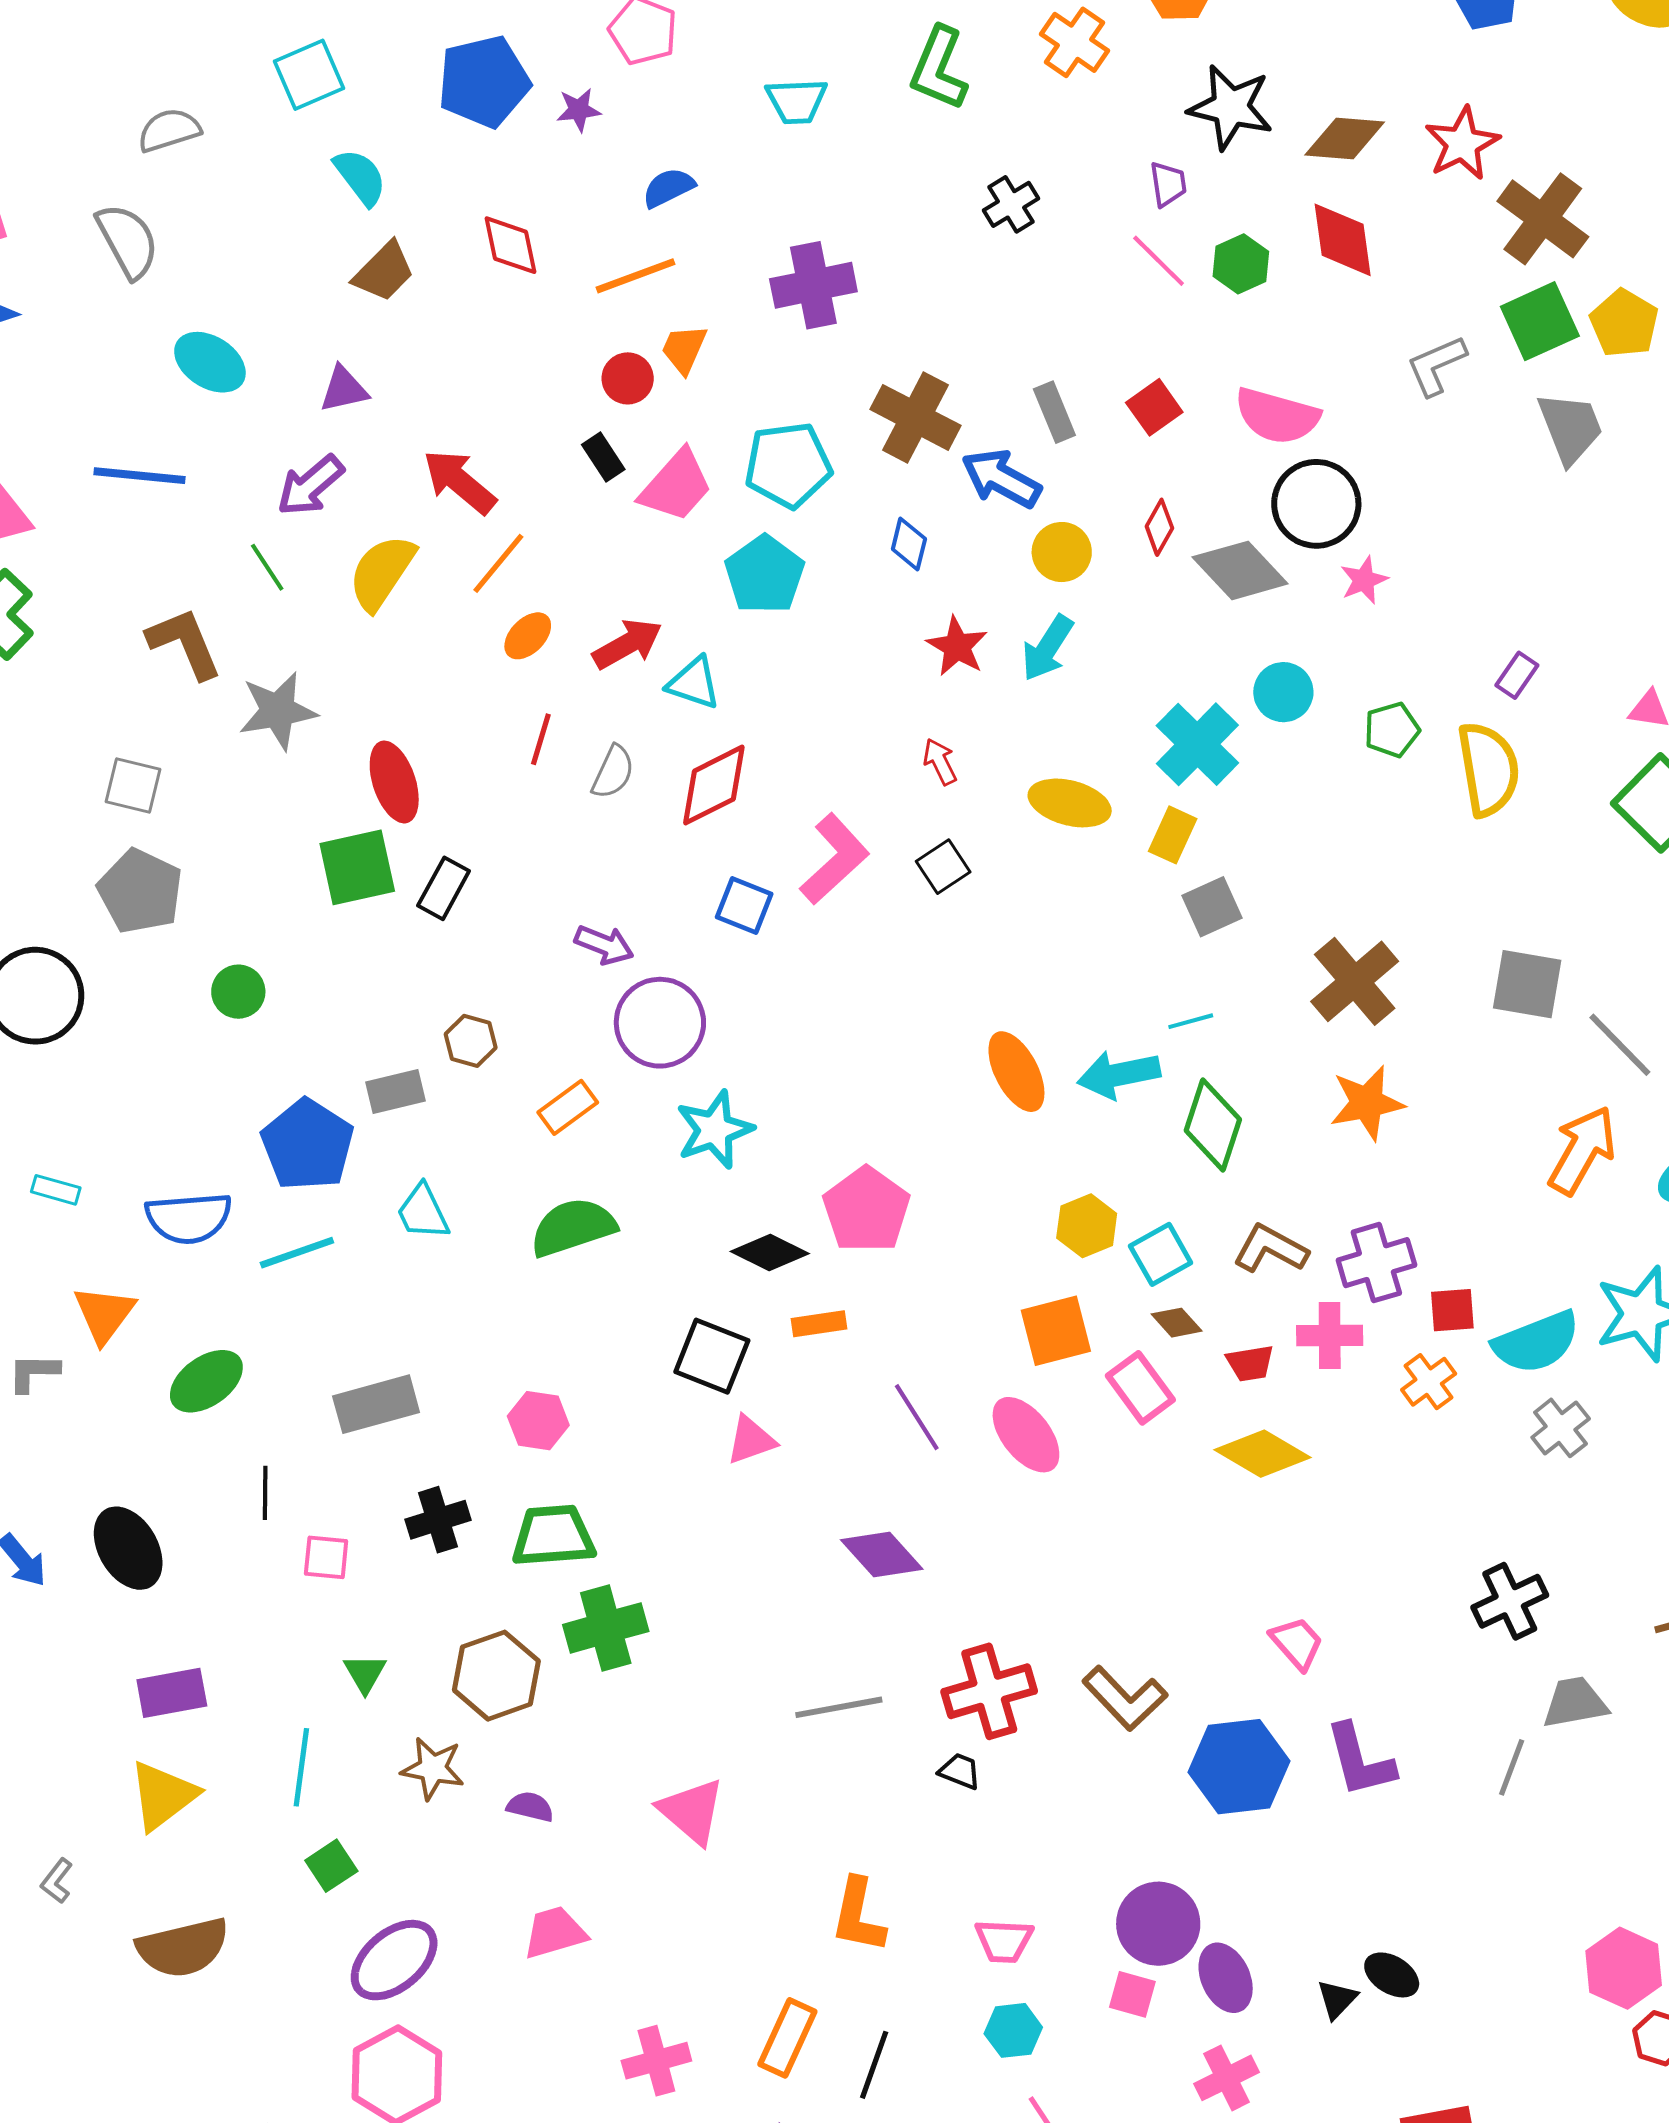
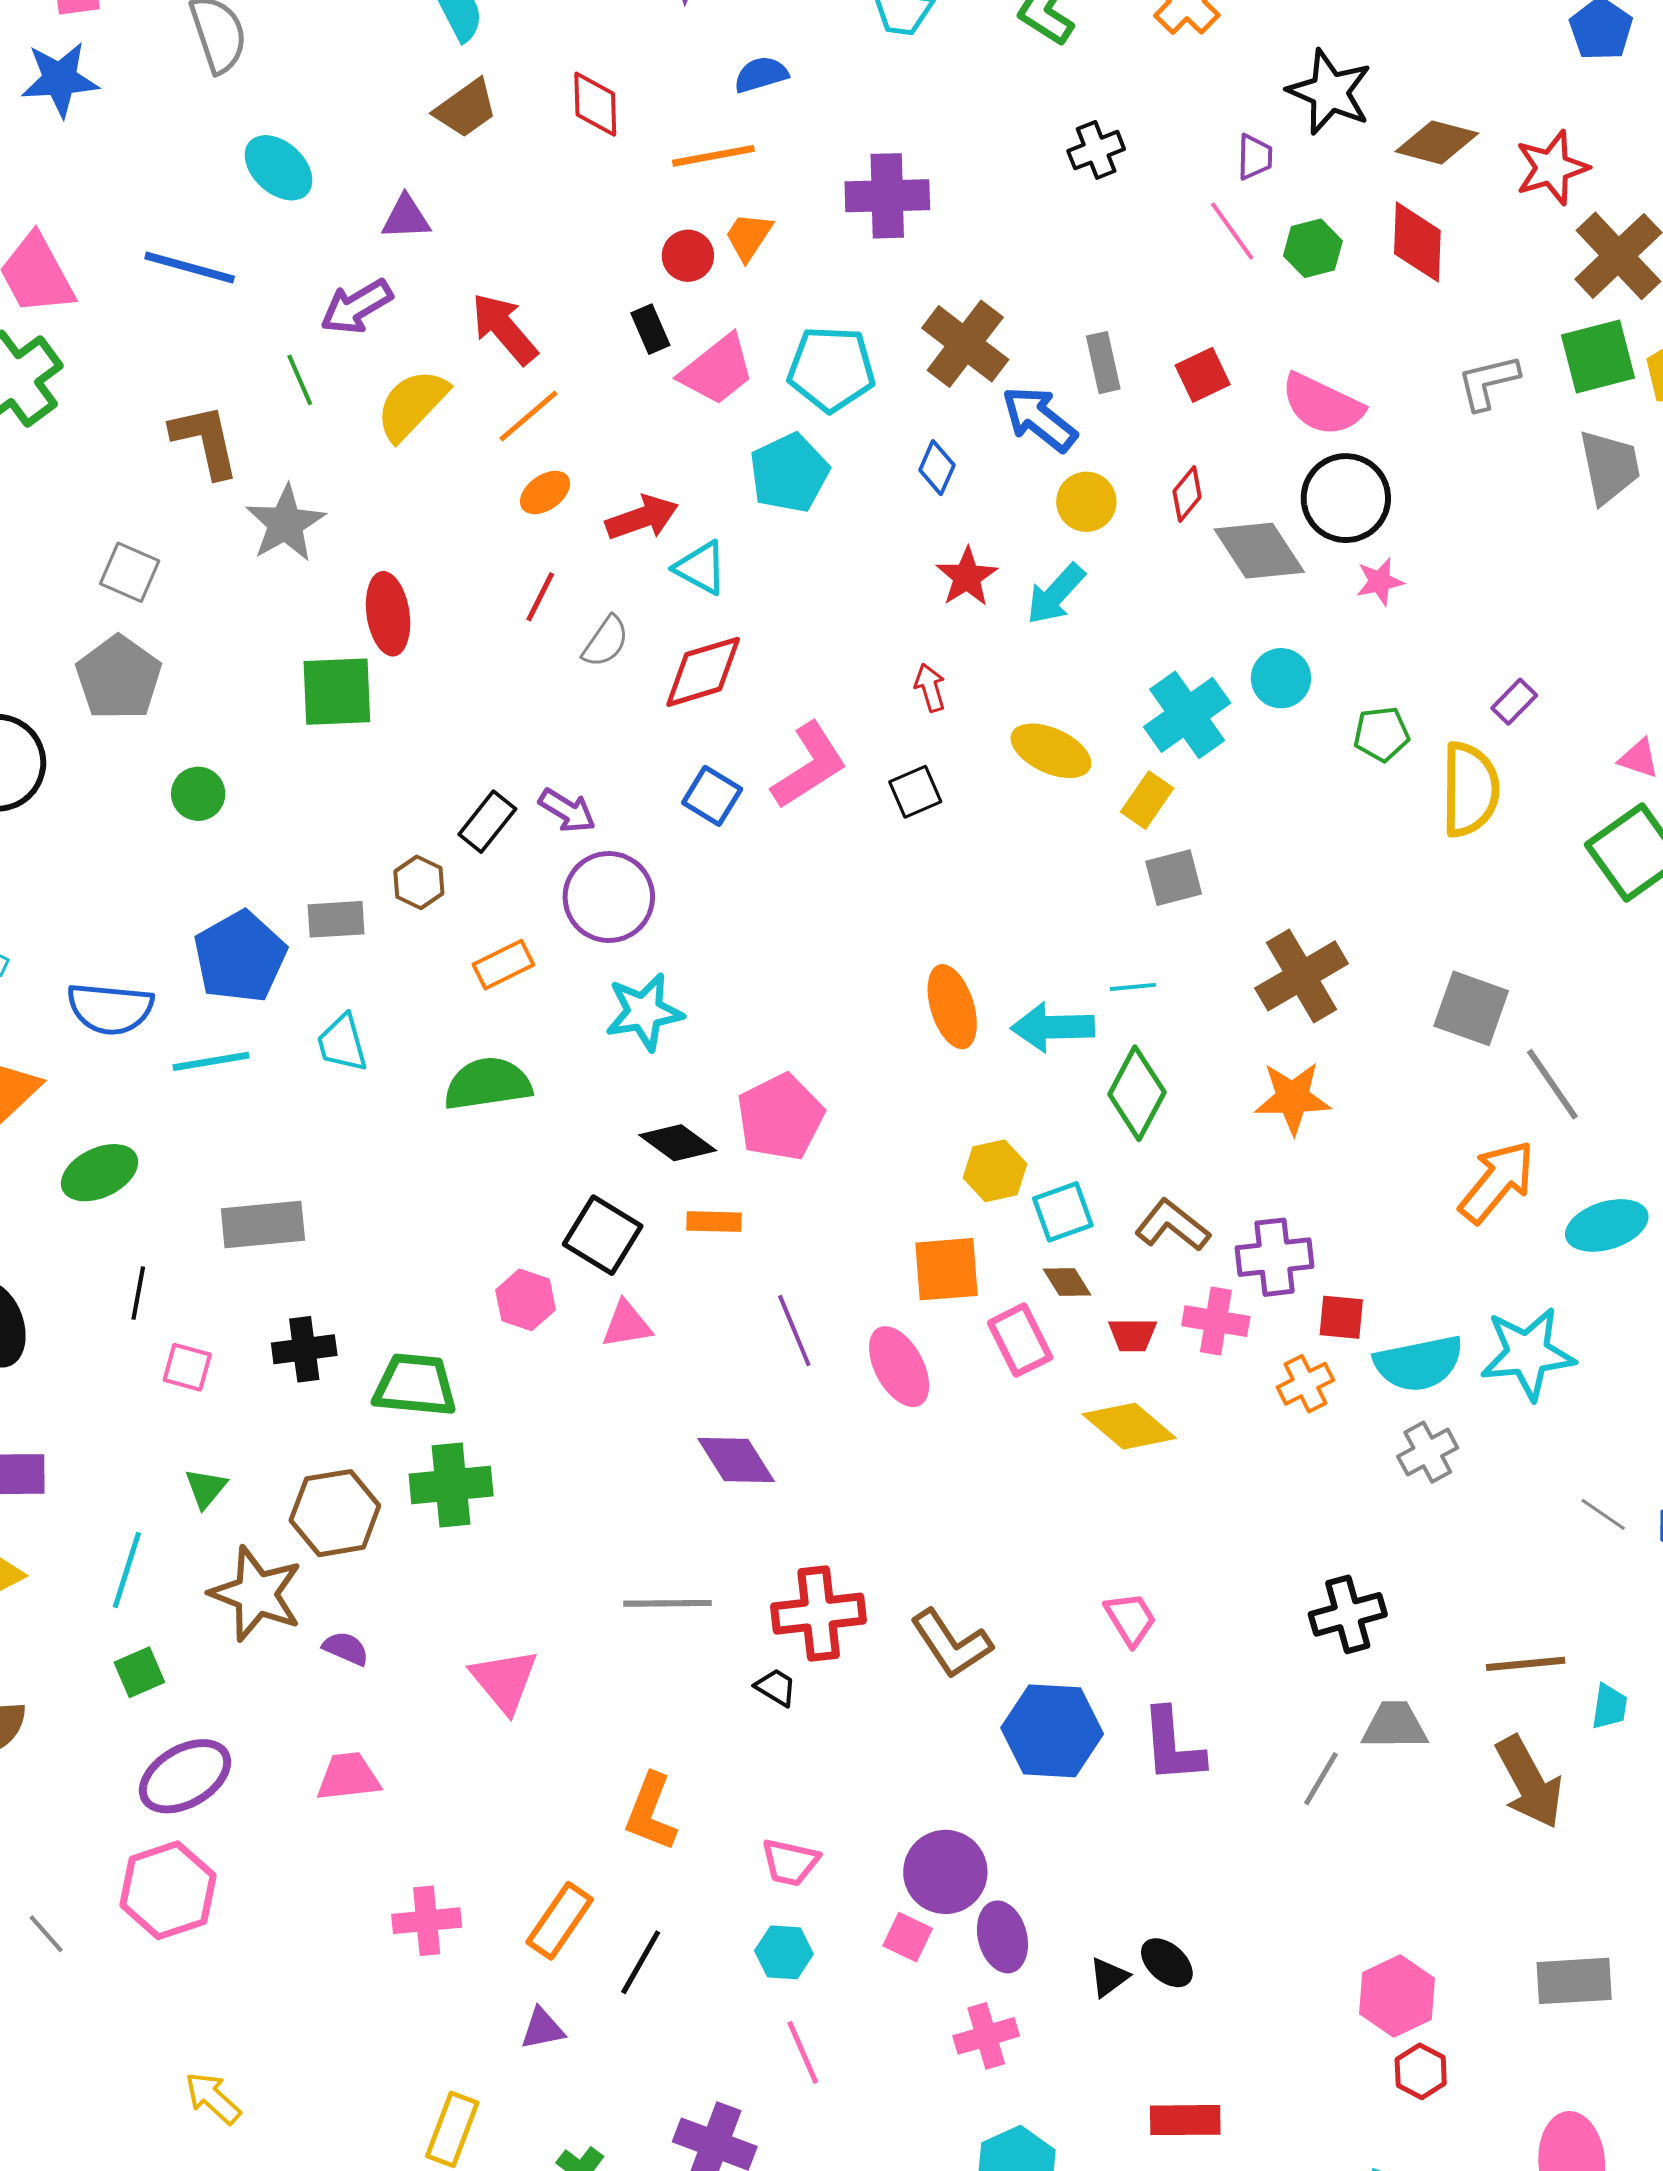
gray star: (278, 711) -> (285, 523), turned -30
black rectangle: (444, 888) -> (487, 822), moved
pink hexagon: (538, 1421) -> (526, 1300), moved
brown star: (433, 1768) -> (256, 1594), size x1.5

